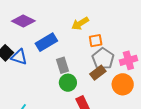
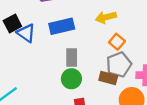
orange square: (96, 41) -> (117, 42), turned 32
brown rectangle: (98, 73) -> (108, 78), turned 35

